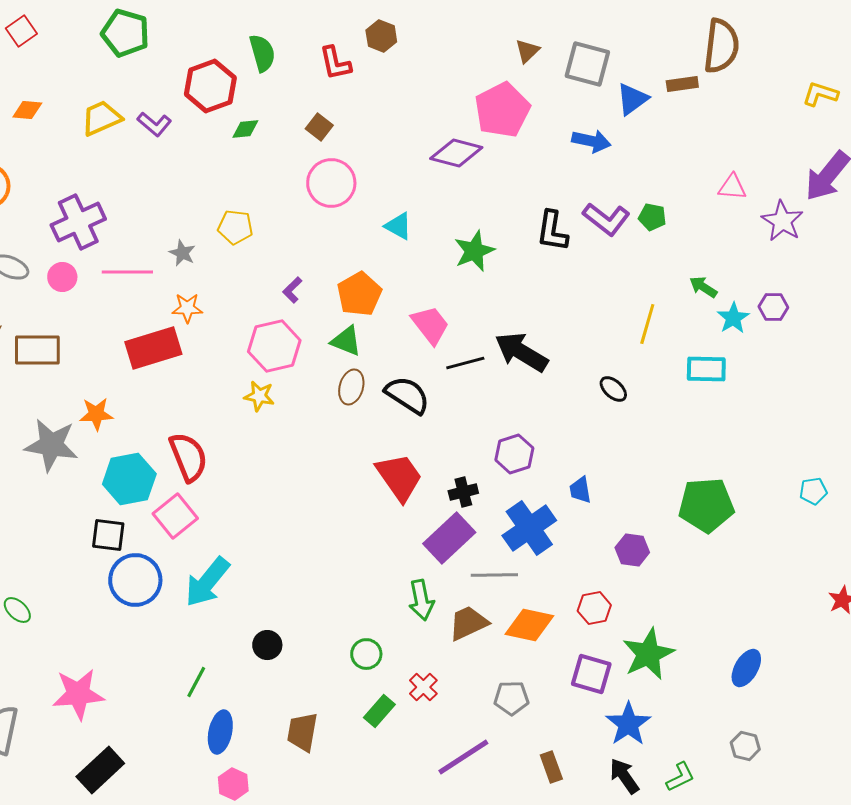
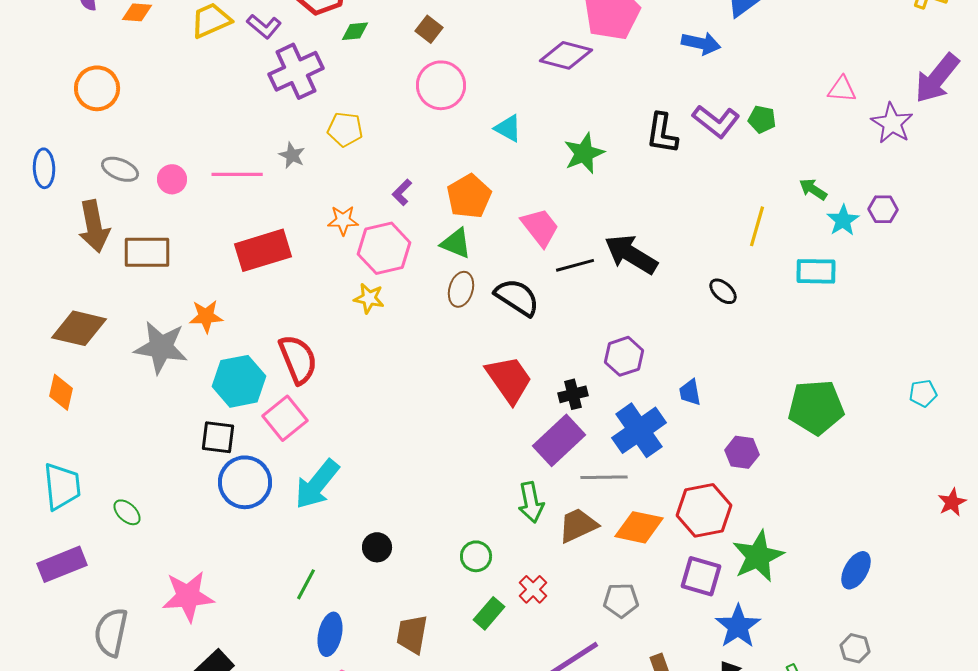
purple cross: (78, 222) -> (296, 71), moved
orange star: (187, 308) -> (343, 220), moved
red hexagon: (594, 608) -> (704, 510), size x1.6

